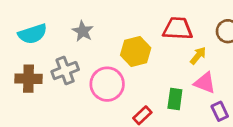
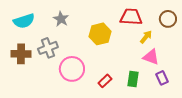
pink circle: (107, 84) -> (72, 69), moved
green rectangle: (175, 99) -> (133, 79), moved

